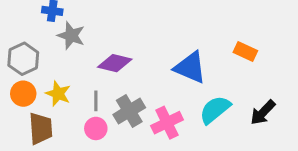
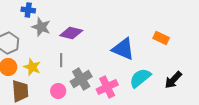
purple diamond: (115, 63) -> (71, 33), moved
gray line: (96, 101) -> (61, 60), moved

